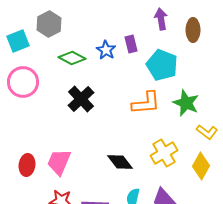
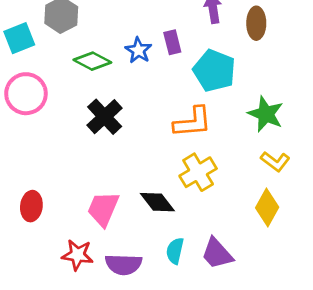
green star: (186, 103) -> (266, 114), moved
yellow cross: (164, 153) -> (198, 172), moved
pink trapezoid: (59, 162) -> (103, 209), moved

